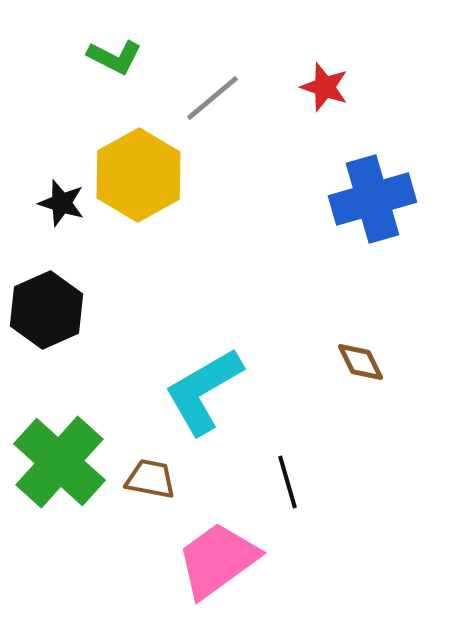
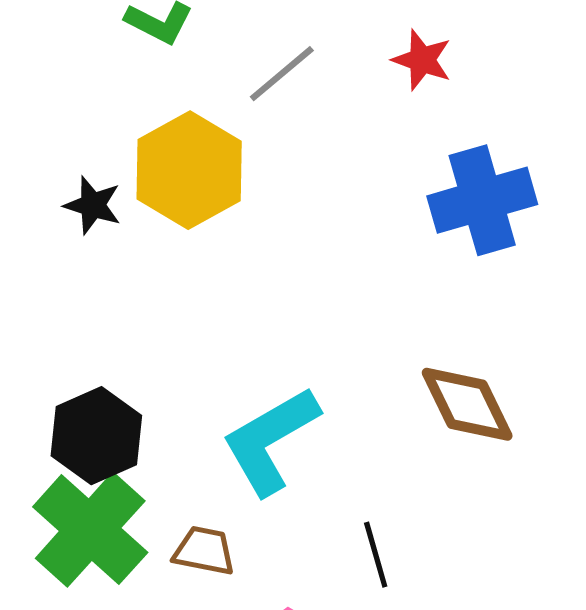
black hexagon: (46, 310) -> (96, 436), moved
brown diamond: (360, 362) -> (467, 404), size x1.6

